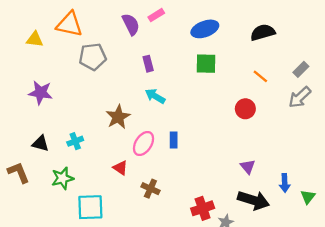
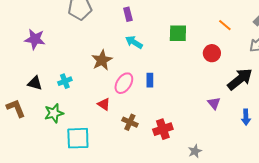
green square: (206, 64) -> (178, 33), moved
black arrow: (253, 200) -> (240, 79), moved, turned -56
red cross: (203, 208) -> (163, 129), moved

